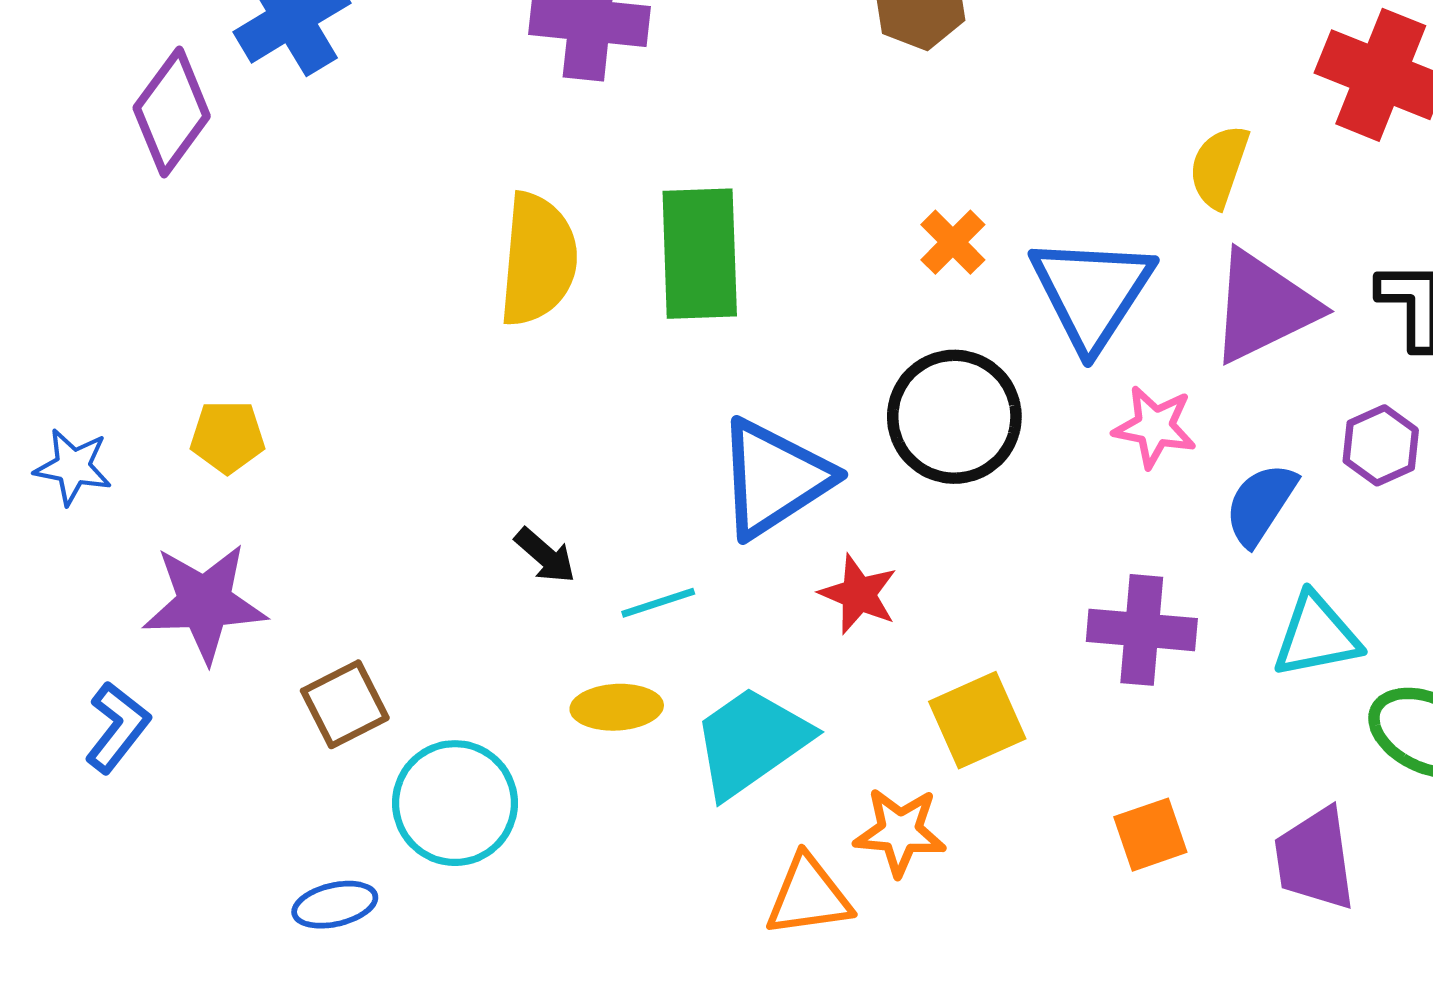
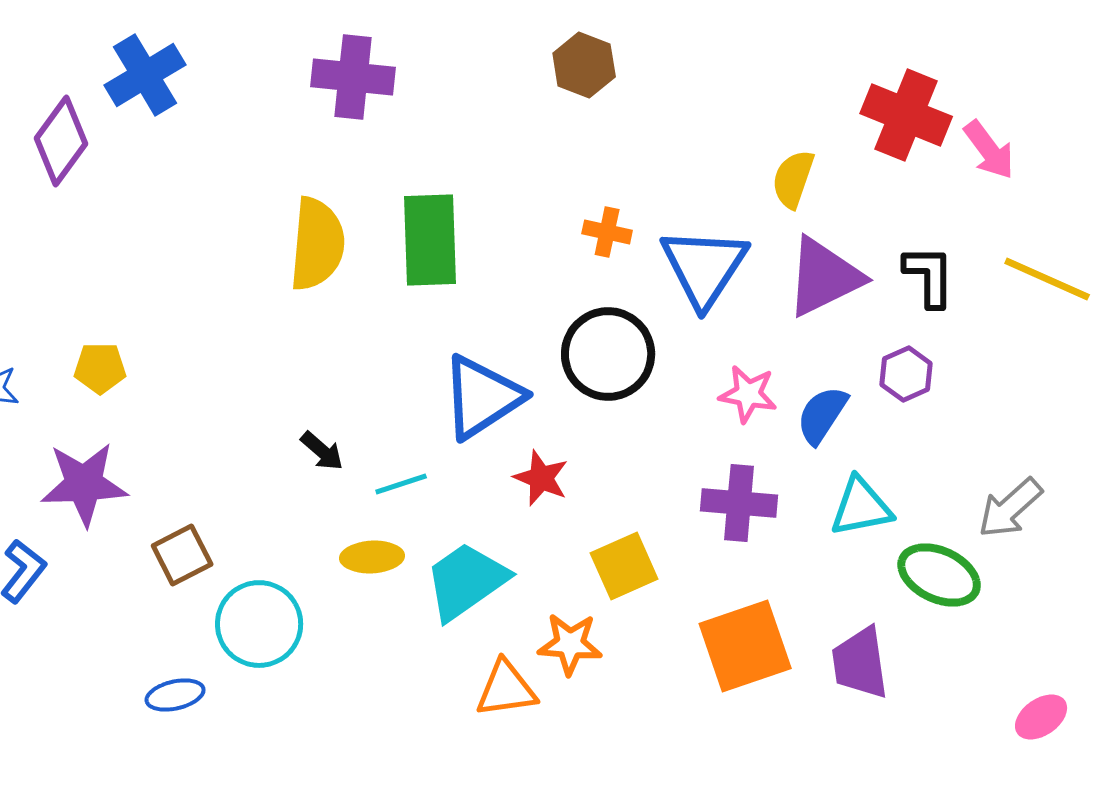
orange cross: (953, 242) -> (607, 232), turned -33
pink star: (1155, 427) -> (748, 394), moved
orange square: (1150, 835) -> (745, 646), size x1.8

